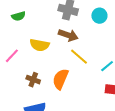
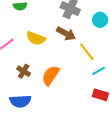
yellow line: (79, 57) -> (87, 52), moved

